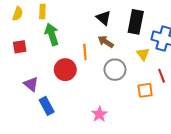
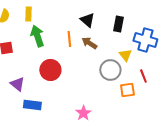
black rectangle: (136, 22) -> (118, 24), size x0.7
orange line: (85, 52) -> (69, 39), moved
gray circle: (115, 70) -> (110, 70), moved
blue rectangle: (47, 106) -> (32, 105), turned -54

